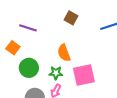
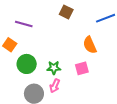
orange semicircle: (64, 53) -> (90, 45), moved
pink square: (84, 75) -> (82, 68), size x0.6

